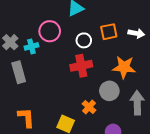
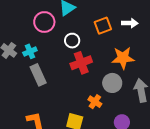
pink circle: (50, 31) -> (44, 22), moved
white circle: (84, 40) -> (72, 41), moved
gray rectangle: (19, 72) -> (38, 75), moved

